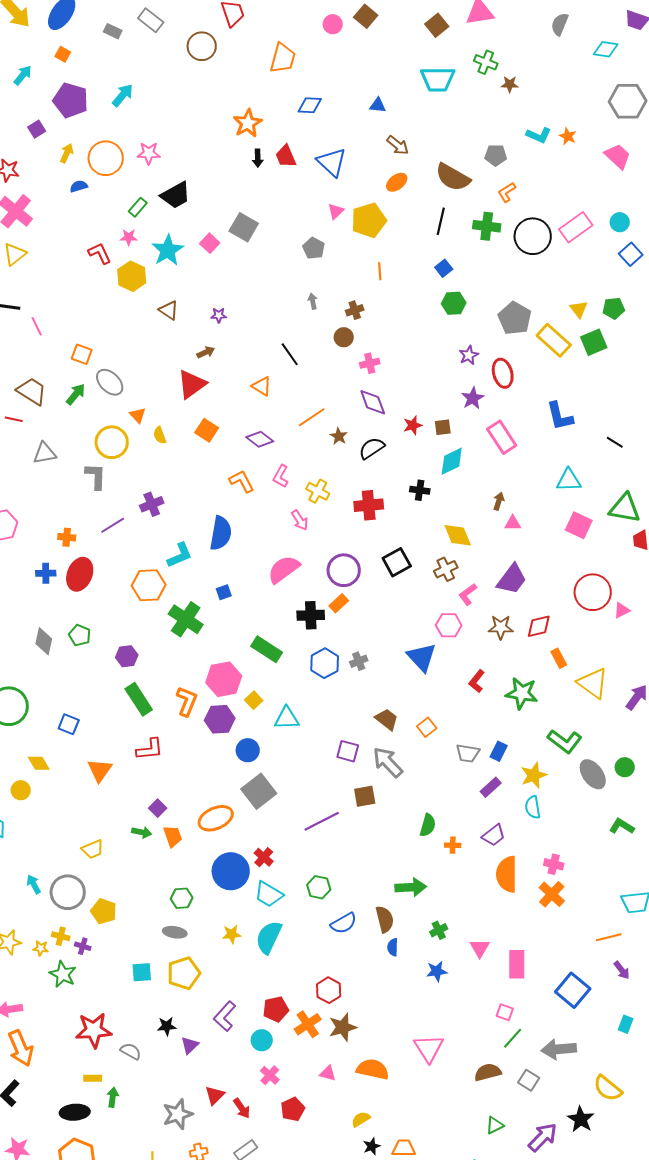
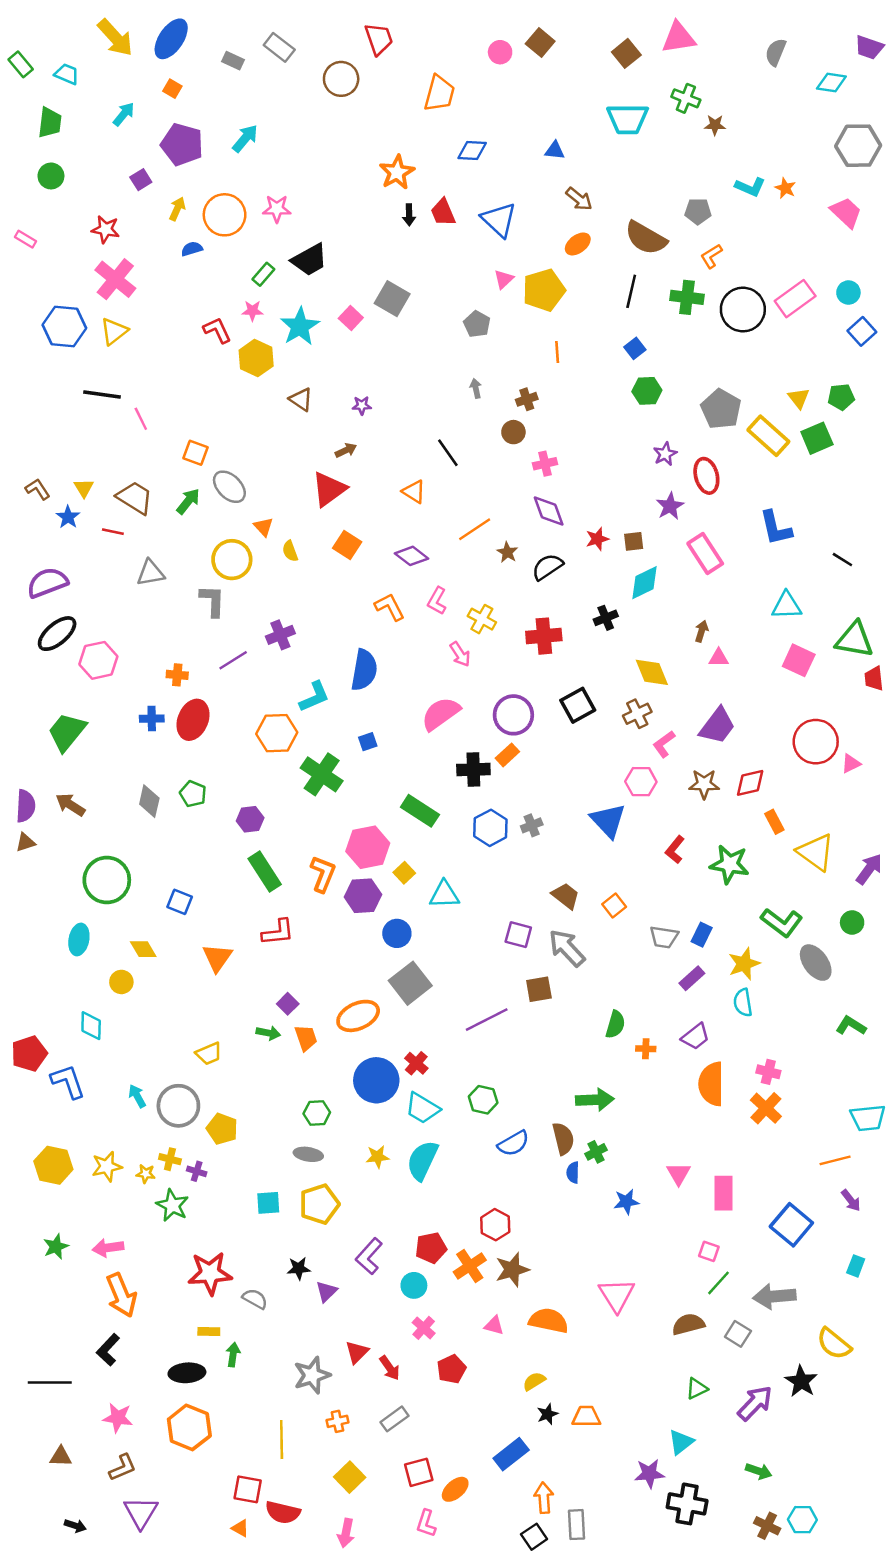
black cross: (420, 490) -> (606, 618), turned -30
green circle: (625, 767) -> (852, 922), moved
green cross: (439, 930) -> (596, 1152), moved

